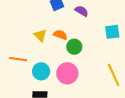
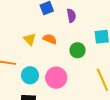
purple semicircle: (82, 11) -> (71, 16), turned 48
green circle: (74, 47) -> (78, 50), moved

